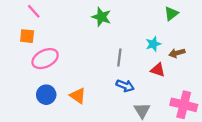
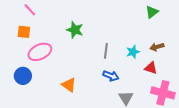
green star: (101, 17) -> (75, 30), moved
cyan star: (153, 44) -> (133, 52), moved
red triangle: (158, 70) -> (151, 68), moved
blue circle: (46, 95) -> (23, 76), moved

